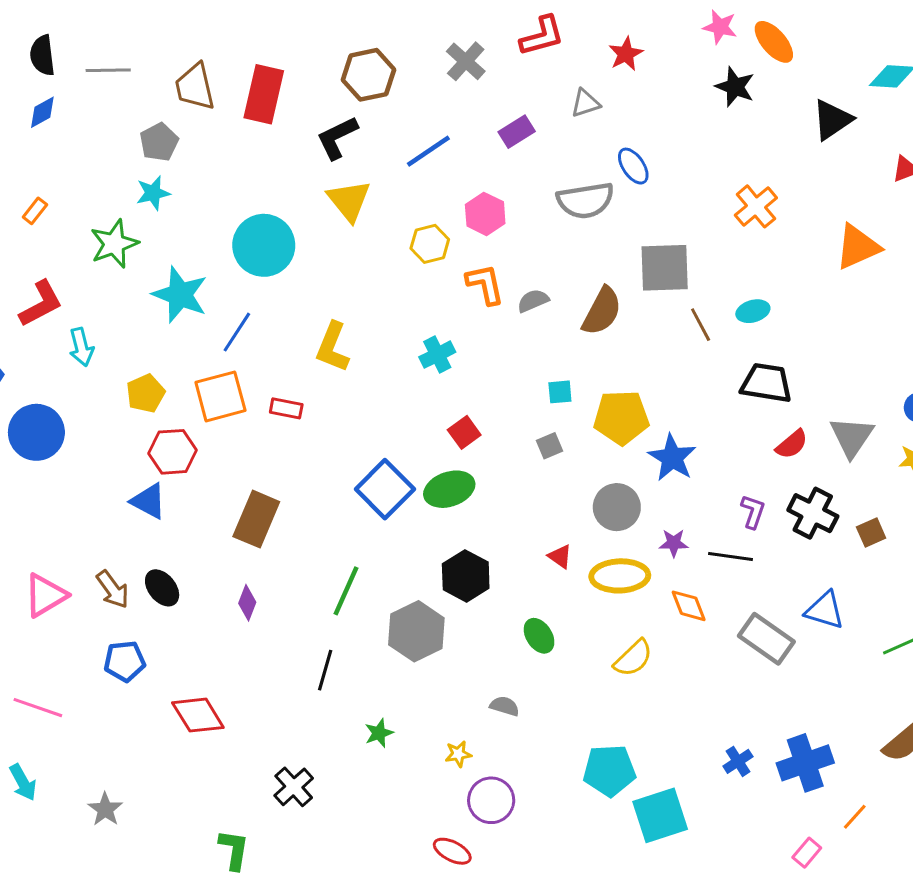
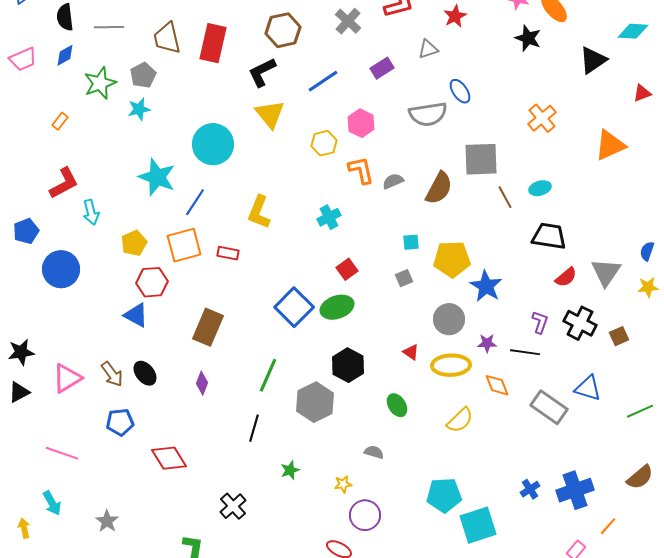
green star: (114, 244) -> (100, 83), moved

